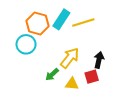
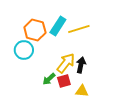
black arrow: (99, 60) -> (81, 65), moved
red square: (92, 77) -> (64, 81), moved
yellow triangle: (72, 84) -> (82, 91), moved

